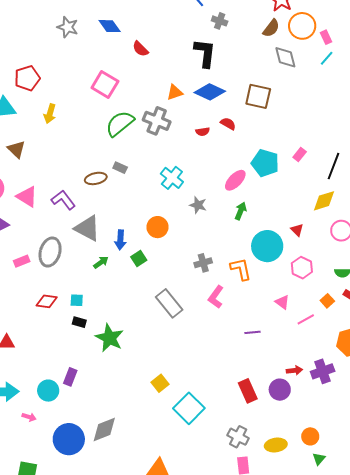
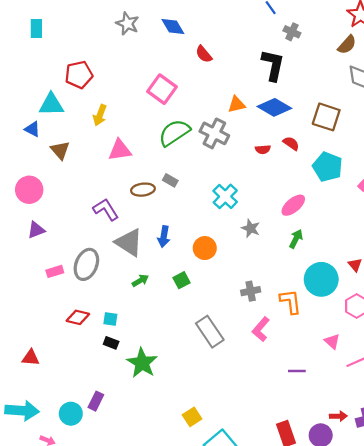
cyan pentagon: (265, 163) -> (328, 167), moved
pink triangle: (27, 197) -> (120, 150), moved, turned -45
blue arrow: (120, 240) -> (164, 237), moved

